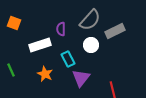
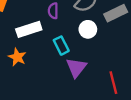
orange star: (45, 74) -> (17, 57), moved

